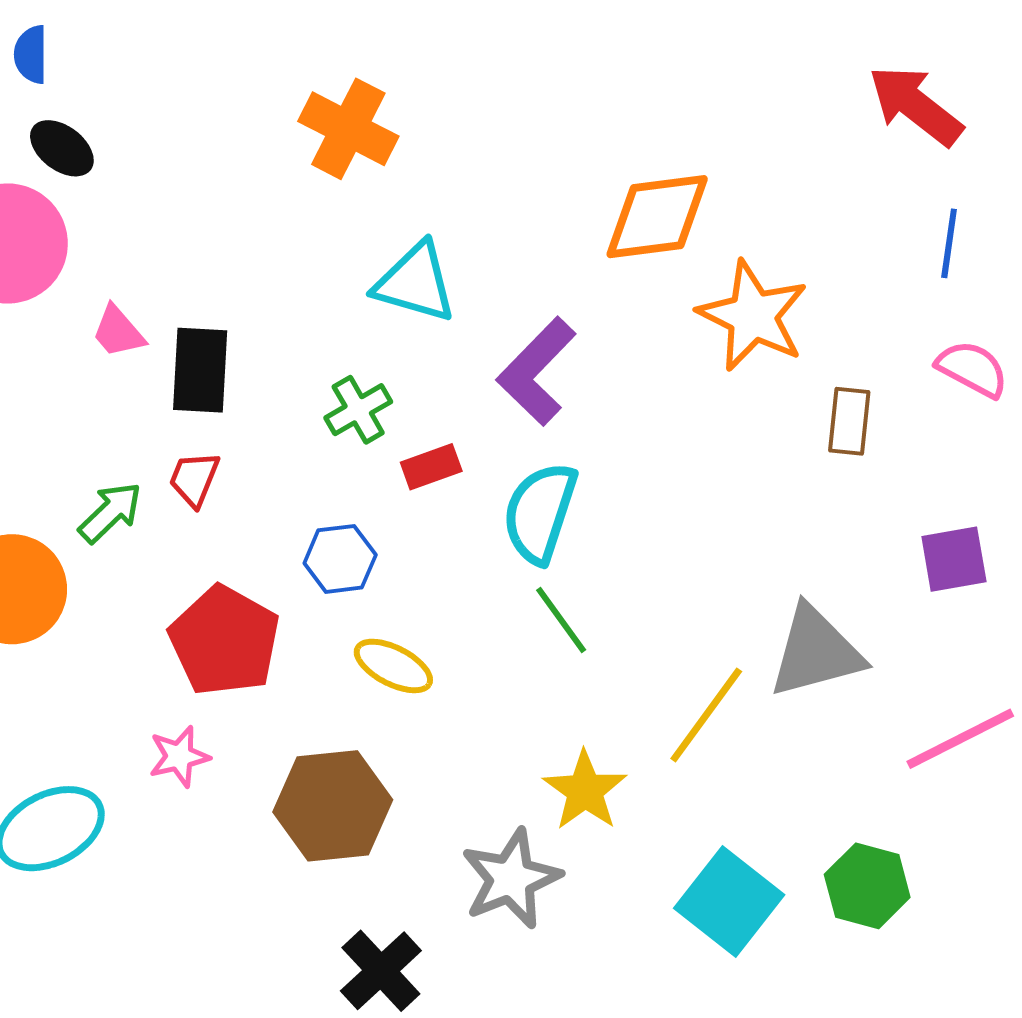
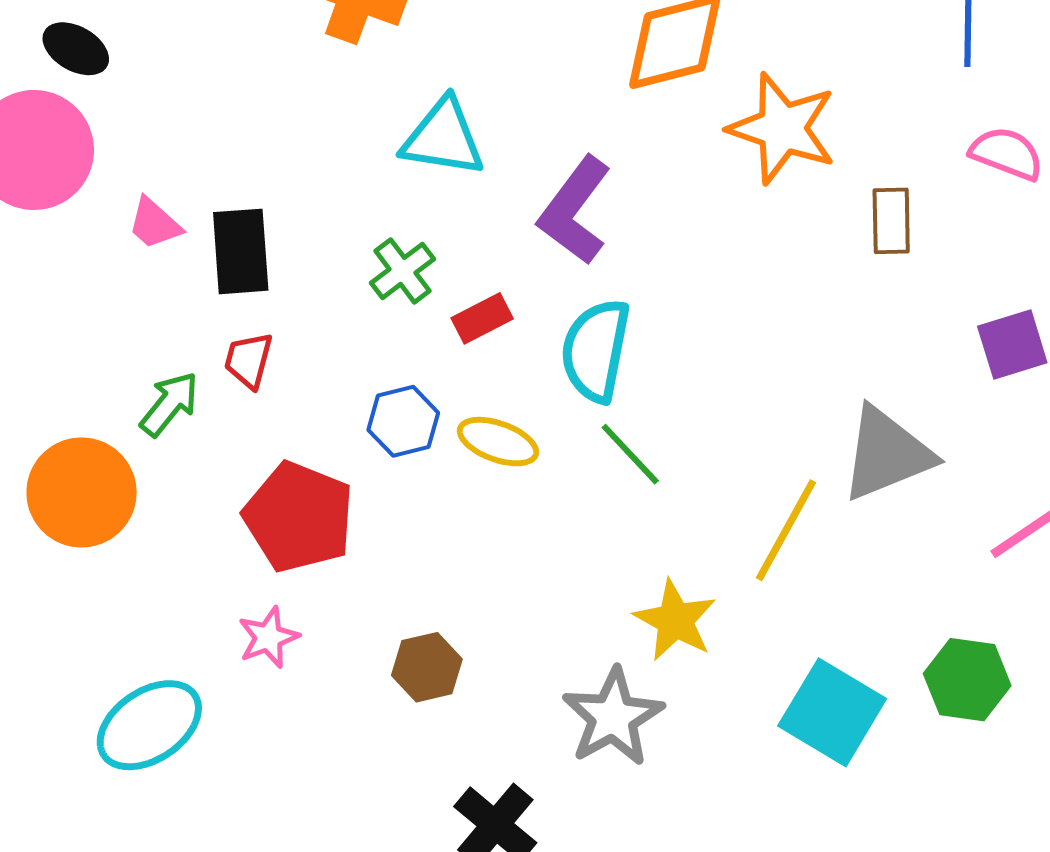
yellow ellipse: (393, 666) -> (498, 442), moved
brown hexagon: (333, 806) -> (427, 667), size x0.6

